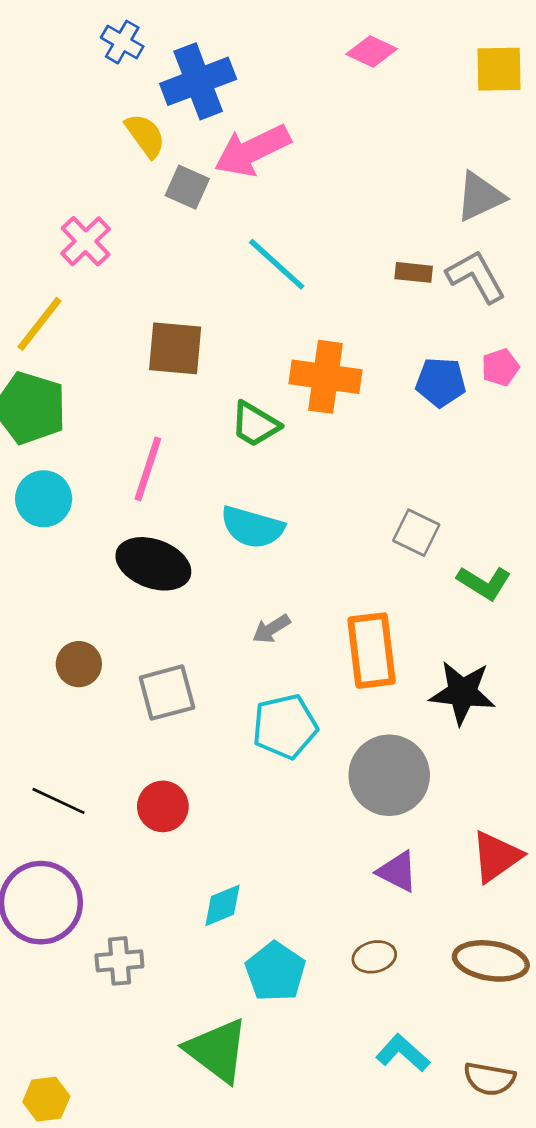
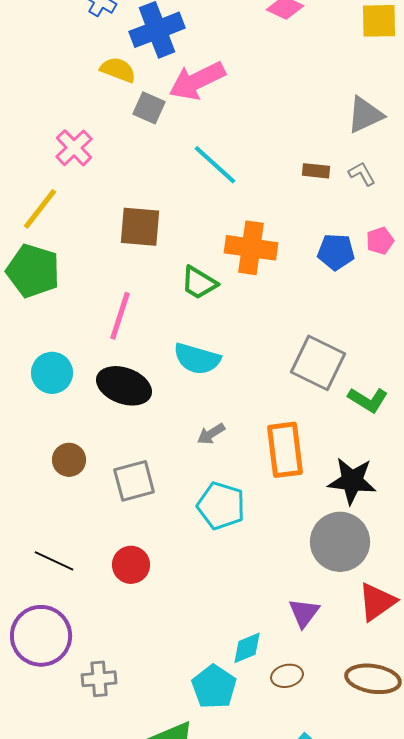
yellow semicircle: (145, 136) -> (118, 70), turned -33
gray L-shape: (476, 276) -> (362, 174), size x0.6
cyan circle: (44, 499) -> (52, 373), moved
gray square: (416, 533) -> (318, 363), size x1.6
cyan pentagon: (285, 726) -> (221, 506), turned 30
gray circle: (389, 775) -> (340, 542), moved
purple triangle: (397, 871) -> (304, 613), turned 40
cyan diamond: (222, 905) -> (247, 648), moved

